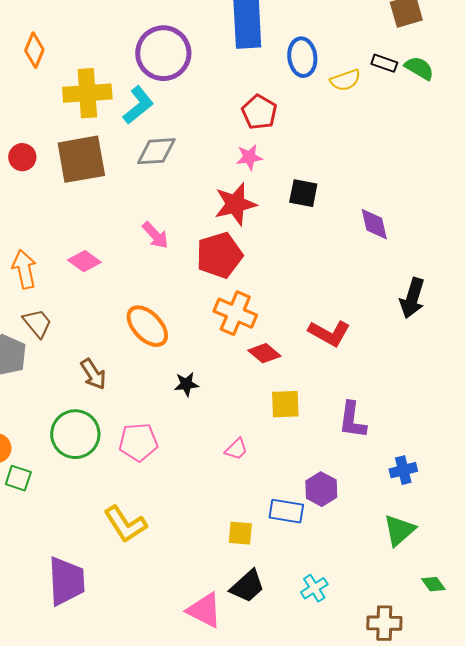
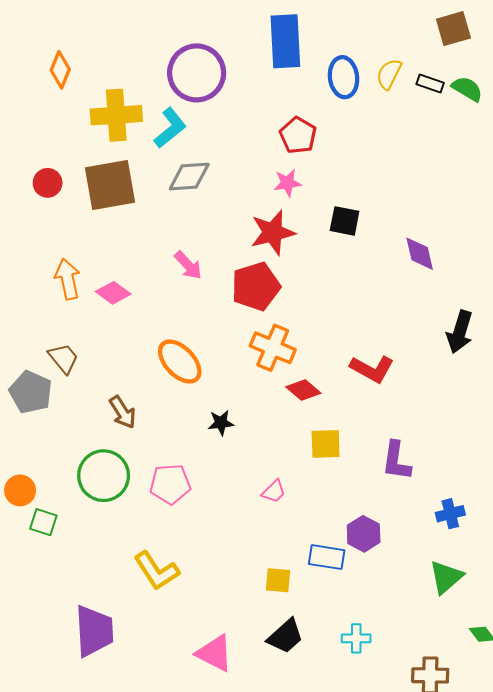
yellow semicircle: (345, 80) -> (389, 74), moved, turned 136
orange arrow: (24, 269) -> (68, 279), moved
cyan cross: (314, 588) -> (356, 638), turned 32
pink triangle: (204, 610) -> (215, 653), moved

